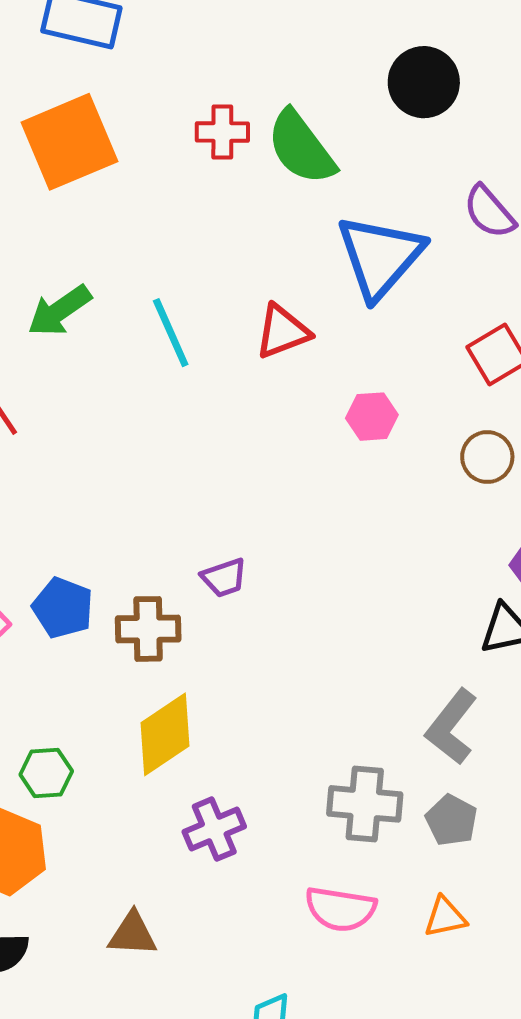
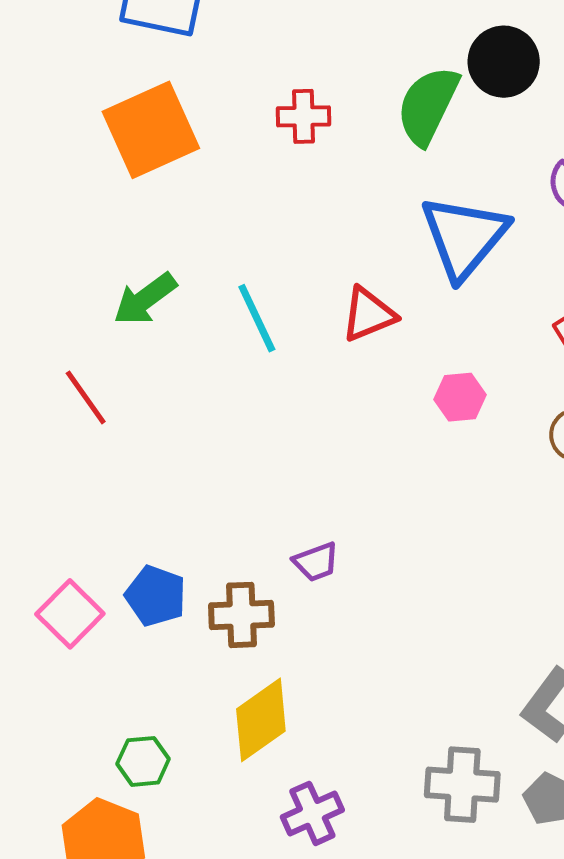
green semicircle: (301, 147) -> (428, 106), moved, turned 64

